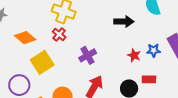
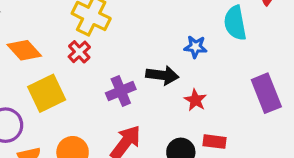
black arrow: (124, 22) -> (162, 75), moved
blue star: (154, 50) -> (195, 47), moved

